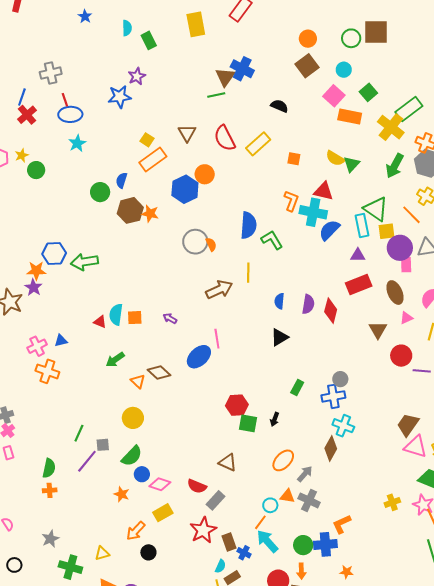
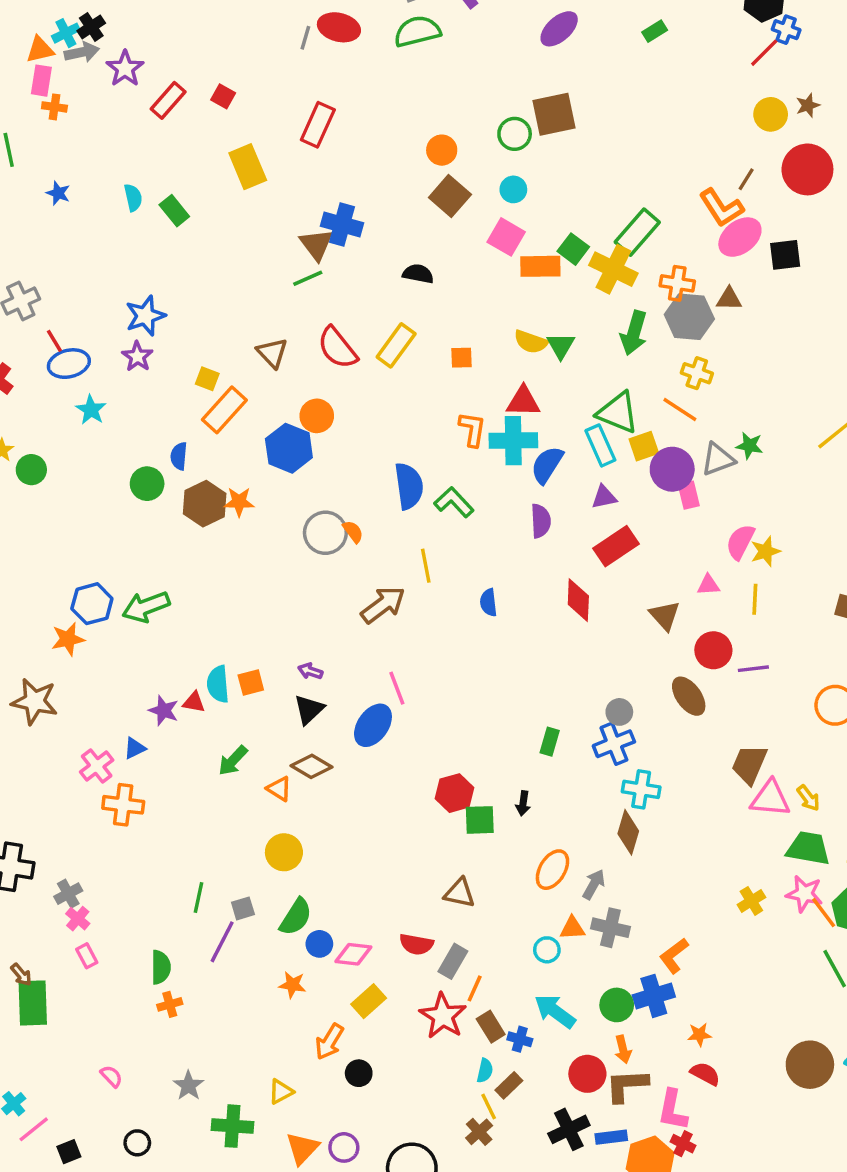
purple star: (137, 76) -> (137, 356), moved
green square: (368, 92) -> (573, 249), moved
purple star: (33, 287) -> (164, 711), moved
brown ellipse: (395, 293) -> (689, 696), moved
purple semicircle: (308, 304) -> (541, 521), moved
pink triangle: (406, 318) -> (708, 585), turned 32
black triangle: (279, 337) -> (309, 709), moved
orange line: (260, 522) -> (475, 988), moved

